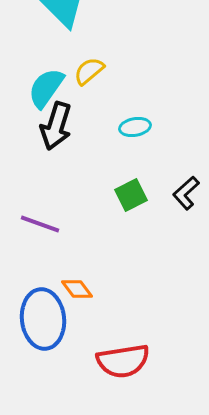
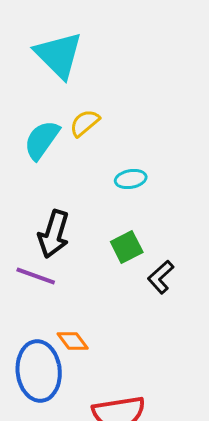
black arrow: (56, 126) -> (54, 234), moved
black L-shape: (186, 193) -> (161, 277), moved

